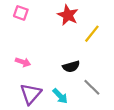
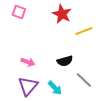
yellow line: (92, 34) -> (84, 31), turned 30
pink arrow: (23, 62) -> (28, 62), moved

